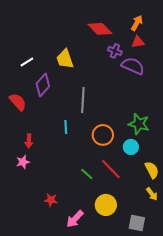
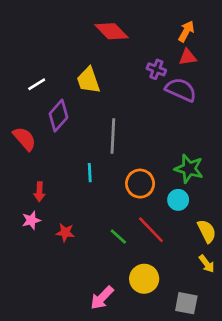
red diamond: (100, 29) -> (111, 31), moved
red star: (51, 200) -> (65, 233), moved

